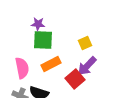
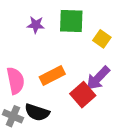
green square: (43, 40) -> (71, 21), moved
yellow square: (85, 43) -> (102, 39), moved, turned -32

